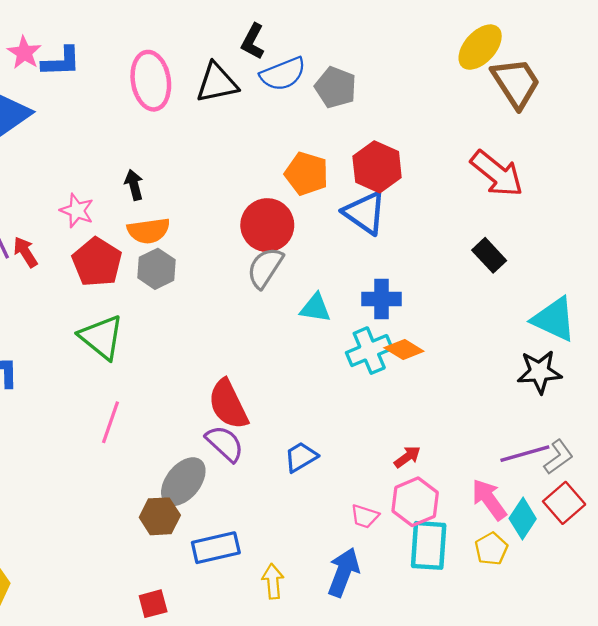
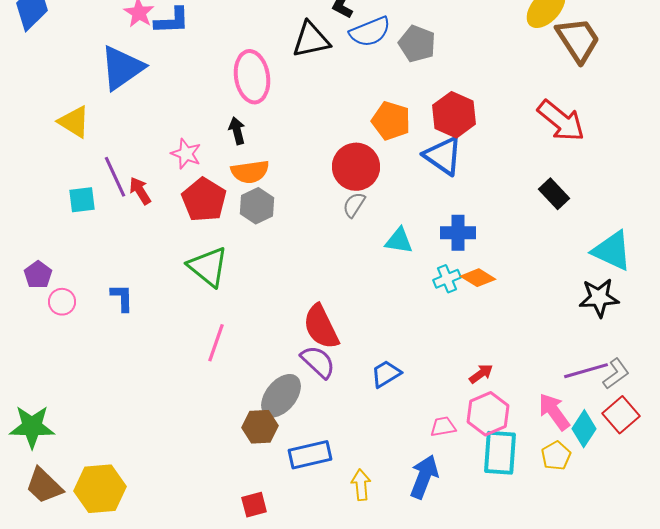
pink ellipse: (151, 81) -> (252, 77), moved
gray semicircle: (265, 268) -> (354, 205), size x0.7
cyan cross: (369, 351) -> (447, 279), size x0.7
pink trapezoid: (365, 516) -> (443, 427), turned 152

